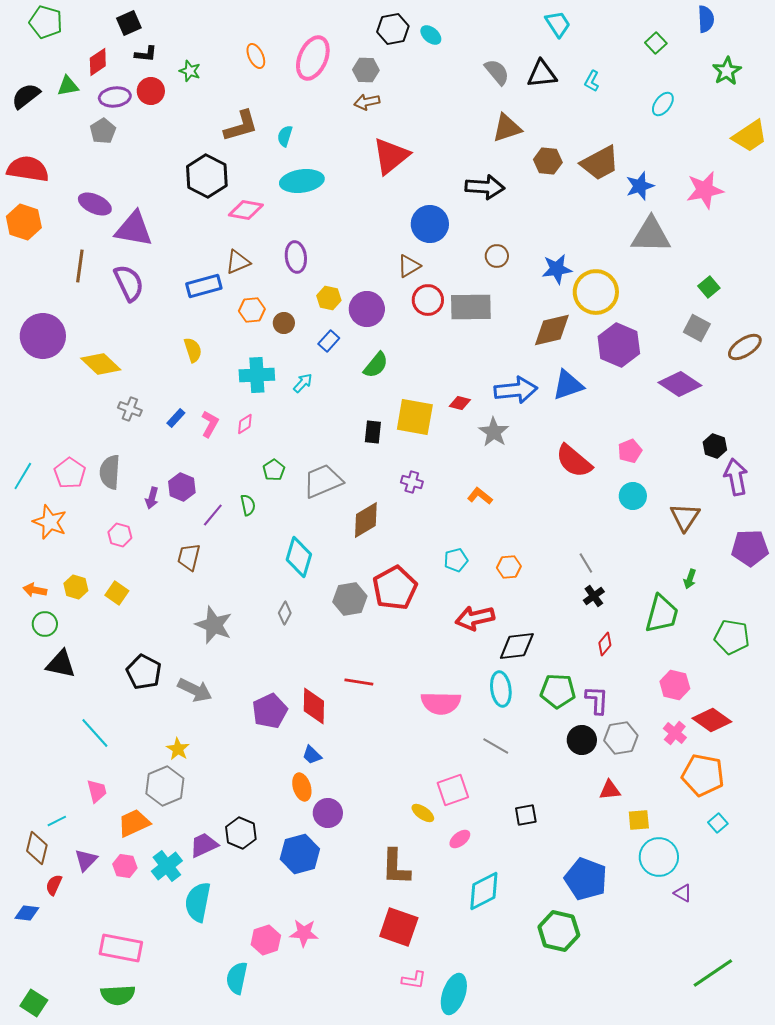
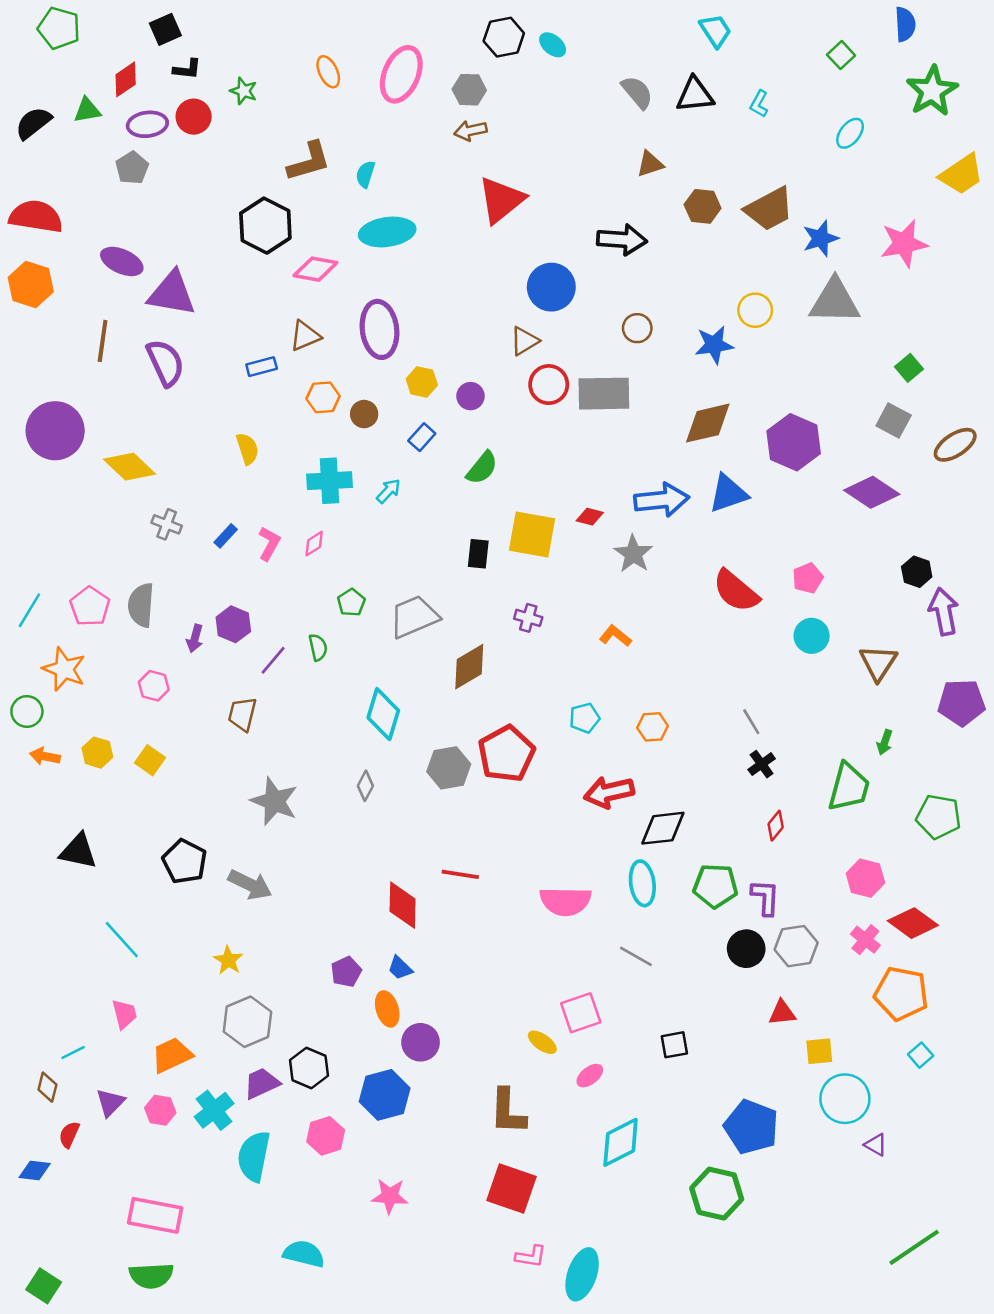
green star: (727, 71) -> (932, 91), size x1.4
brown triangle: (507, 128) -> (650, 164), size x0.7
purple ellipse: (296, 257) -> (379, 329), size x1.4
blue rectangle: (204, 286) -> (262, 367), size x0.7
yellow circle: (596, 292) -> (755, 310), moved, size x0.6
purple circle: (367, 309) -> (471, 396), size x0.6
green circle: (45, 624) -> (27, 711), moved
purple pentagon: (270, 711) -> (346, 972), moved, size x0.7
gray hexagon: (165, 786) -> (247, 1022), moved
brown diamond: (37, 848) -> (47, 1087), size x0.7
pink hexagon: (266, 940) -> (326, 1136), moved
cyan semicircle: (237, 978) -> (304, 1254), turned 92

